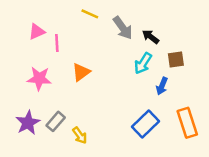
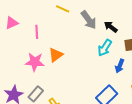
pink triangle: (37, 32) -> (12, 23), moved
pink star: (39, 78) -> (35, 62), moved

